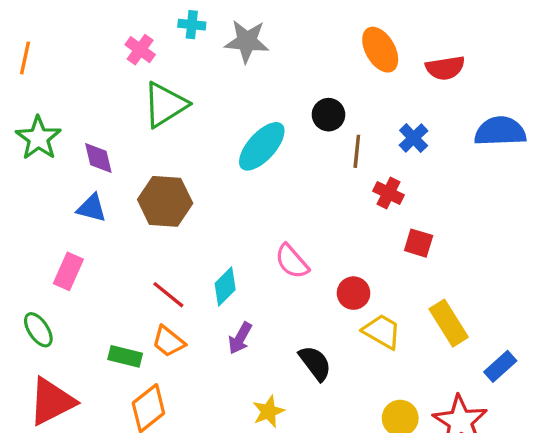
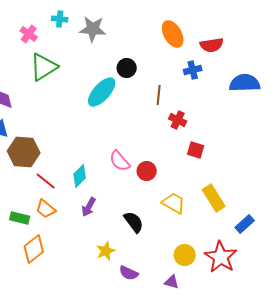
black circle: (328, 115) -> (127, 68), moved
blue cross: (414, 138) -> (193, 70), moved, turned 30
brown hexagon: (165, 201) -> (24, 152), moved
red circle: (354, 293) -> (147, 171), moved

